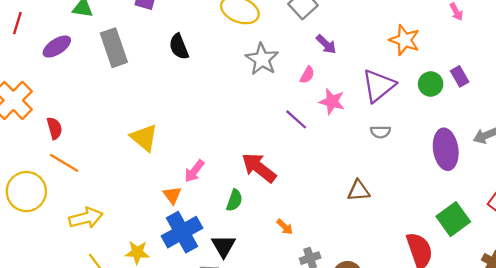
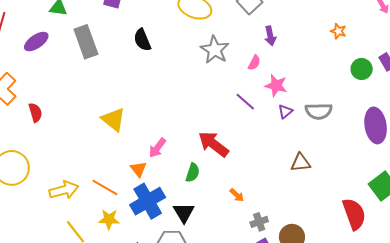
orange star: (405, 40) -> (338, 31), size x0.6
purple arrow: (326, 44) -> (270, 36), turned 36
purple triangle: (379, 86) -> (285, 111), moved, size x0.5
gray semicircle: (380, 132) -> (319, 111), size x1.5
orange line: (64, 163) -> (105, 188), moved

